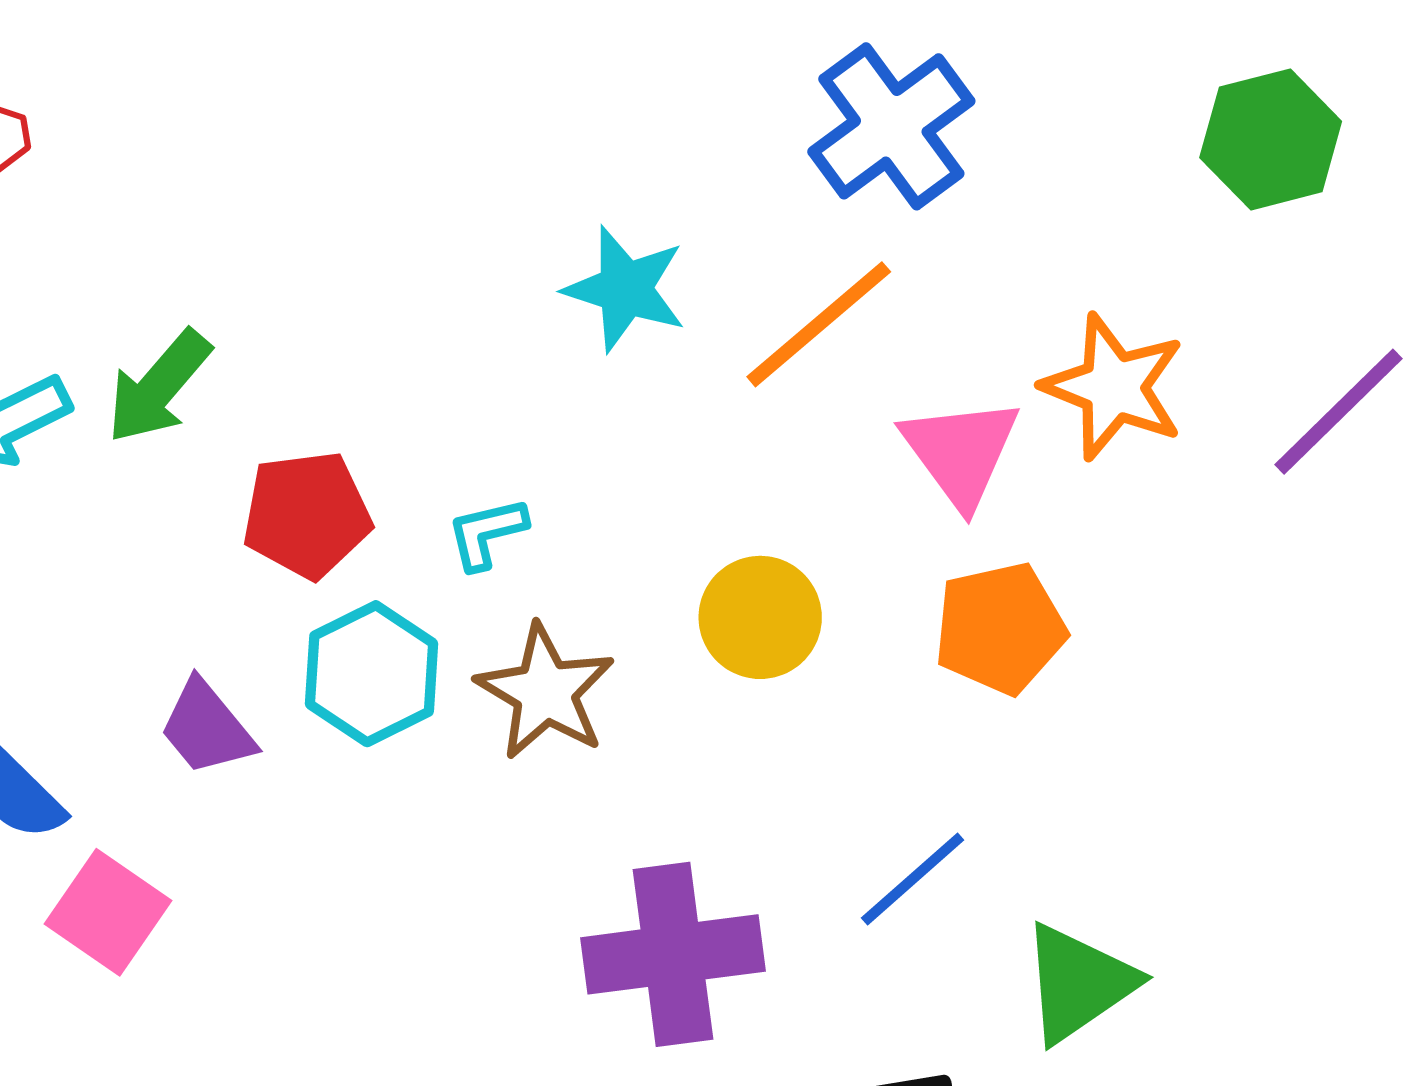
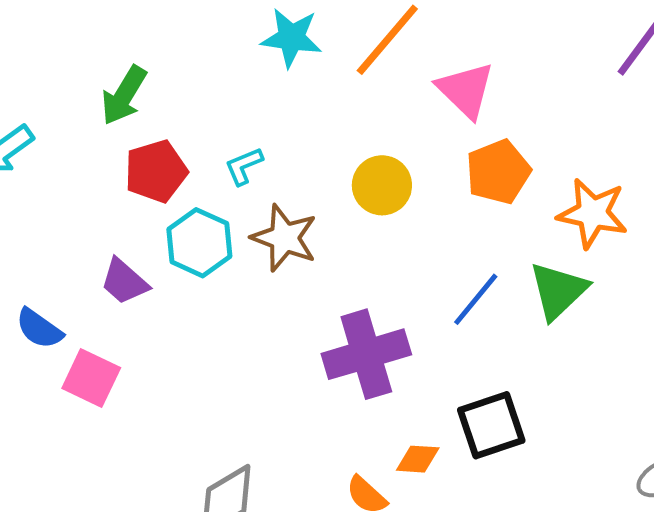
green arrow: (159, 387) -> (124, 95), moved
orange star: (1114, 387) -> (593, 213), moved
green triangle: (1078, 983) -> (558, 291), moved

